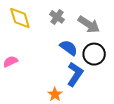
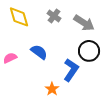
blue semicircle: (69, 48) -> (39, 52), moved

